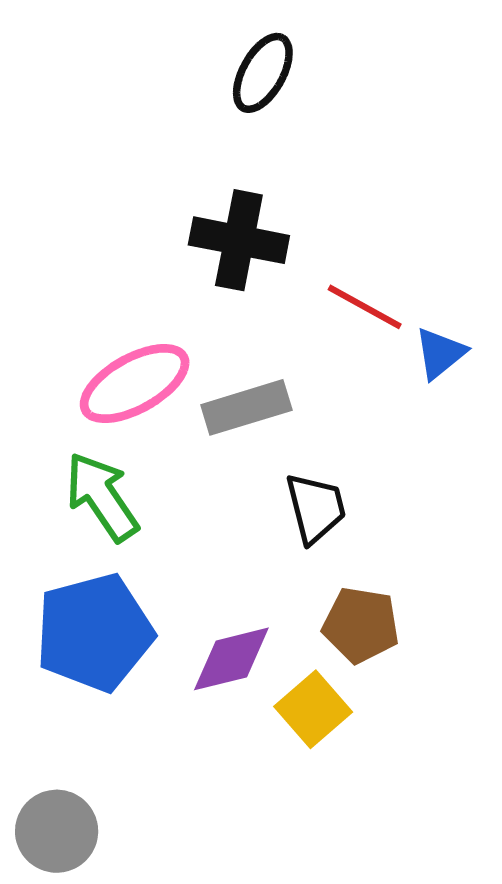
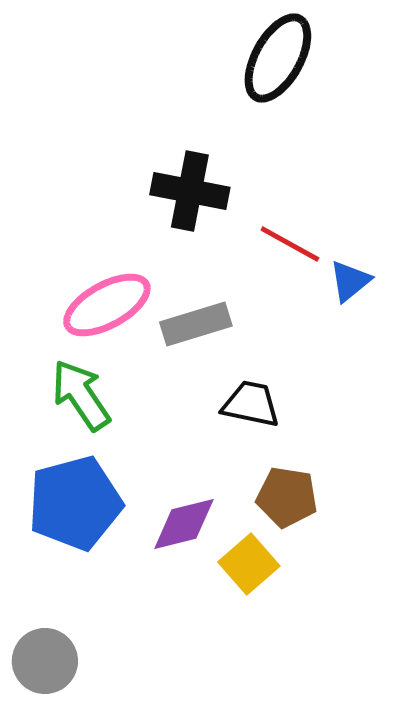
black ellipse: (263, 73) -> (278, 58), moved, size x1.4
black trapezoid: (316, 508) -> (251, 404), turned -64

